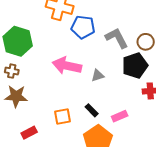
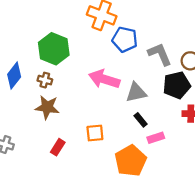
gray triangle: (98, 75) -> (136, 92), size x1.5
black rectangle: (92, 110) -> (141, 120), moved
red rectangle: (29, 133) -> (58, 147), turned -35

